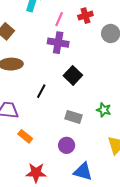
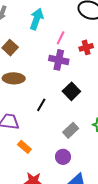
red cross: (85, 16) -> (86, 47), moved
gray rectangle: (74, 117) -> (71, 130), turned -63

